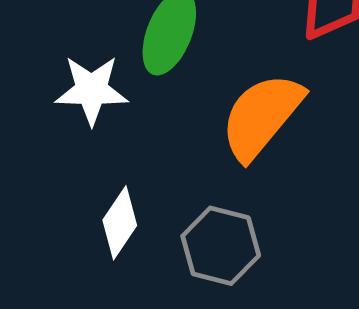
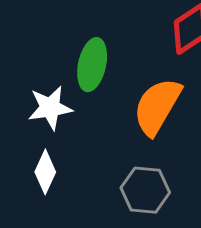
white diamond: (120, 223) -> (45, 172), moved

